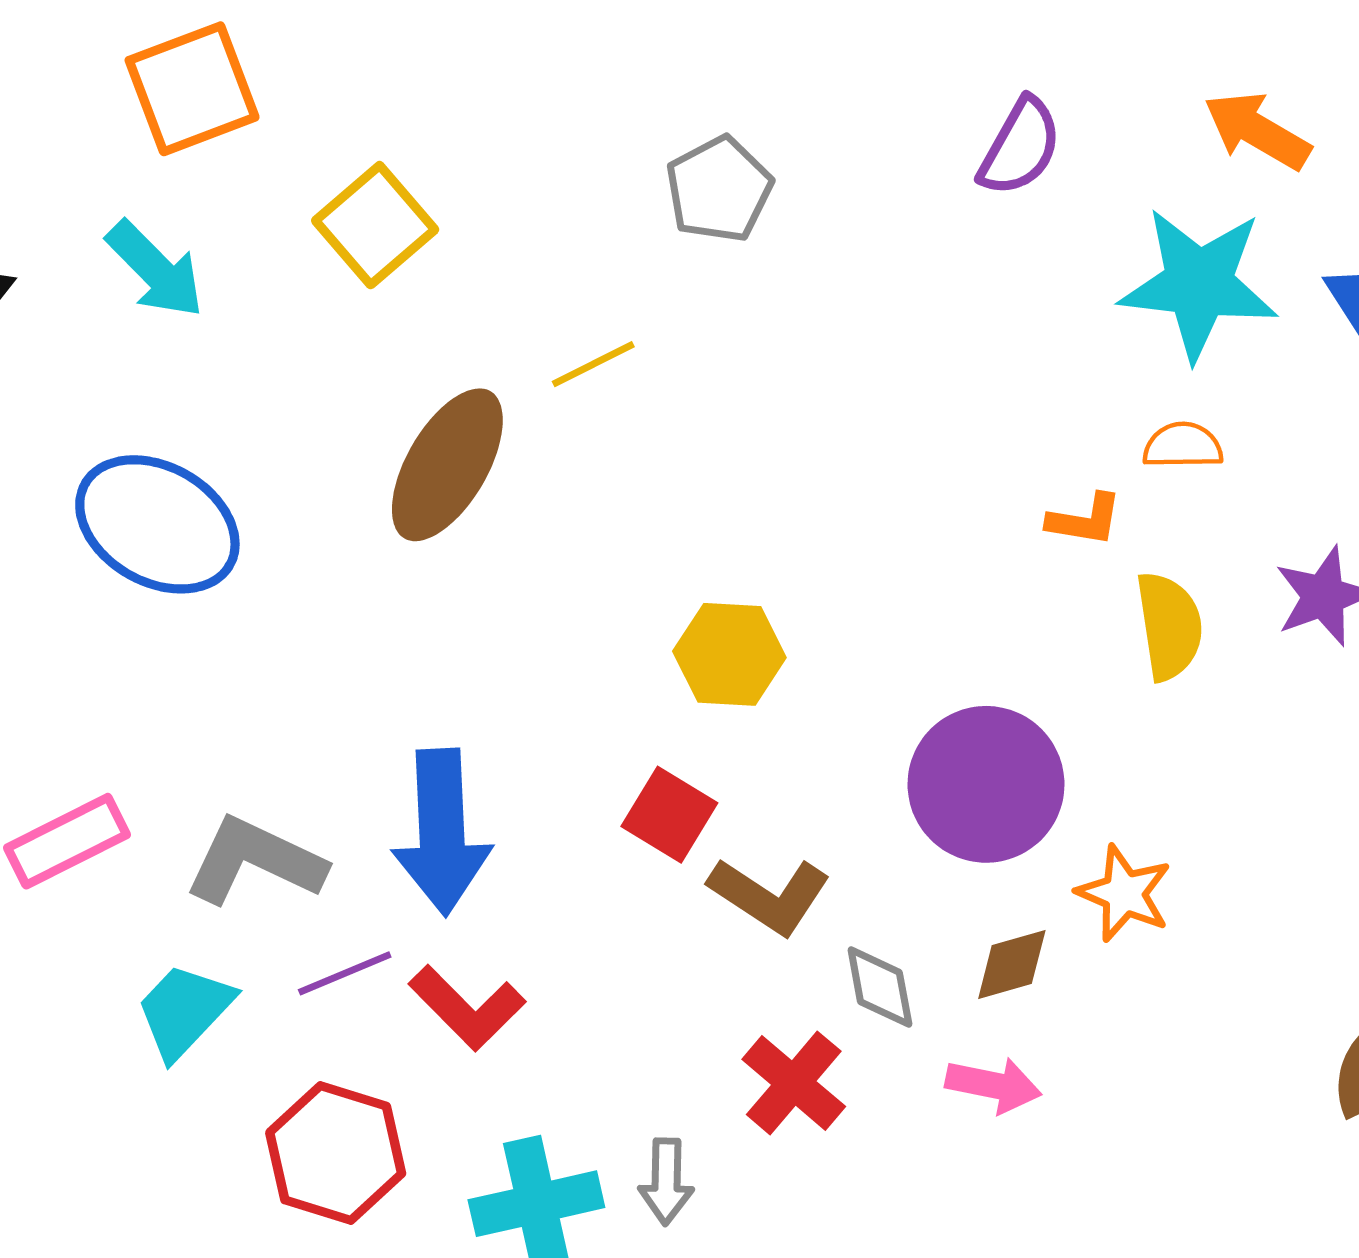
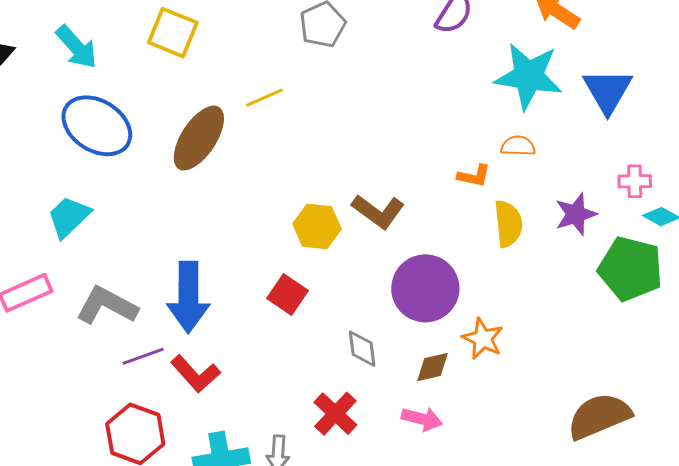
yellow square: (375, 225) -> (173, 33), turned -30
blue ellipse: (157, 524) -> (97, 126), moved
brown L-shape: (769, 896) -> (378, 211), moved
gray diamond: (880, 987) -> (362, 349), moved
cyan trapezoid: (184, 1011) -> (69, 217), moved

